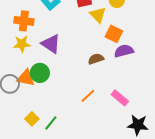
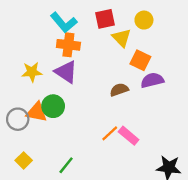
orange cross: (24, 21) -> (68, 45), moved
pink rectangle: (120, 98) -> (129, 136), moved
yellow square: (32, 119) -> (24, 160), moved

